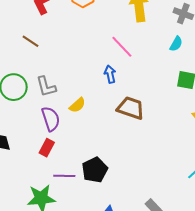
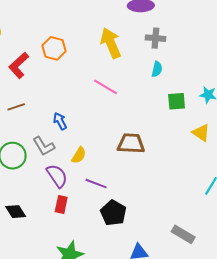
brown line: (30, 41) -> (16, 107), turned -36
blue arrow: (110, 74) -> (60, 121), moved
purple line: (64, 176) -> (96, 184), moved, turned 35

